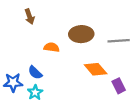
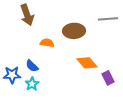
brown arrow: (30, 17) -> (27, 15), size x1.5
gray line: (119, 41) -> (108, 19), moved

